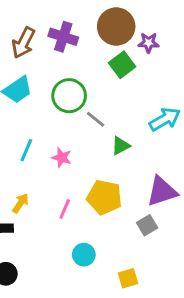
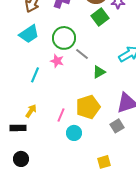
pink star: (62, 158) -> (57, 61), moved
yellow pentagon: (104, 197) -> (88, 107), turned -30
cyan circle: (84, 255) -> (74, 133), moved

